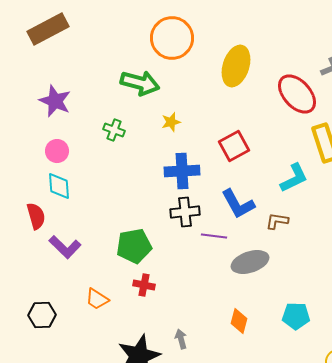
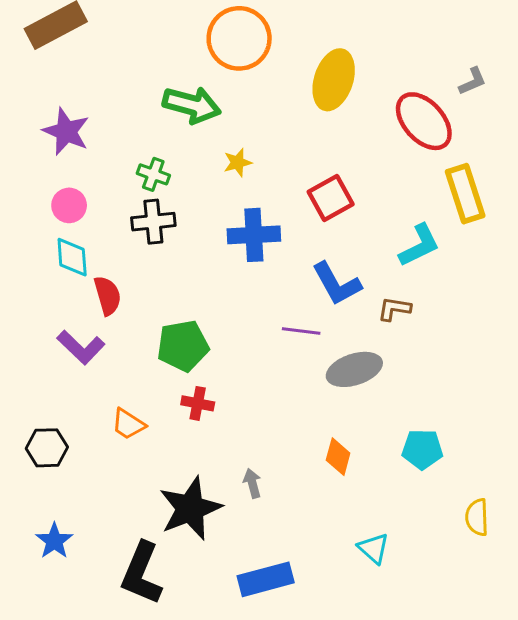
black cross: (185, 212) -> (153, 222), moved
red semicircle: (36, 216) -> (108, 296), moved

